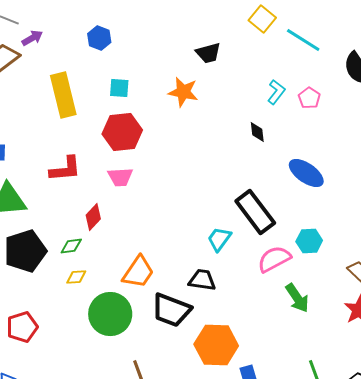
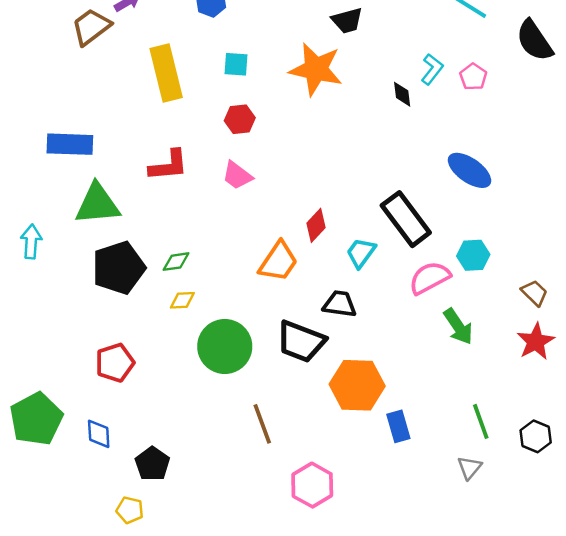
orange star: (183, 92) -> (316, 69), size x1.4
red hexagon: (122, 132) -> (240, 119), size x0.6
black diamond: (257, 132) -> (402, 94), moved
pink trapezoid: (120, 177) -> (237, 175), turned 40
red diamond: (93, 217) -> (316, 225), moved
orange trapezoid: (138, 272) -> (278, 262), moved

